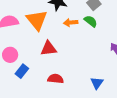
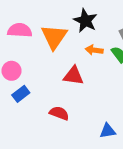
red triangle: (49, 48) -> (73, 76), moved
blue triangle: (97, 83) -> (108, 131), turned 32

